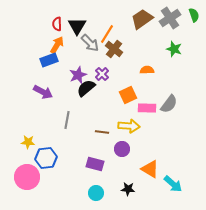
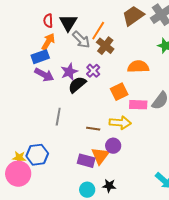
orange semicircle: (147, 70) -> (138, 67), size x1.5
purple arrow: (43, 92) -> (44, 75), moved
yellow star: (28, 142) -> (19, 158), moved
orange triangle: (150, 169) -> (100, 156), moved, turned 36
black star: (128, 189) -> (109, 186), moved

